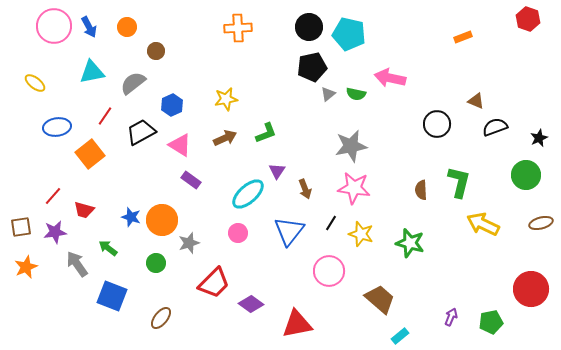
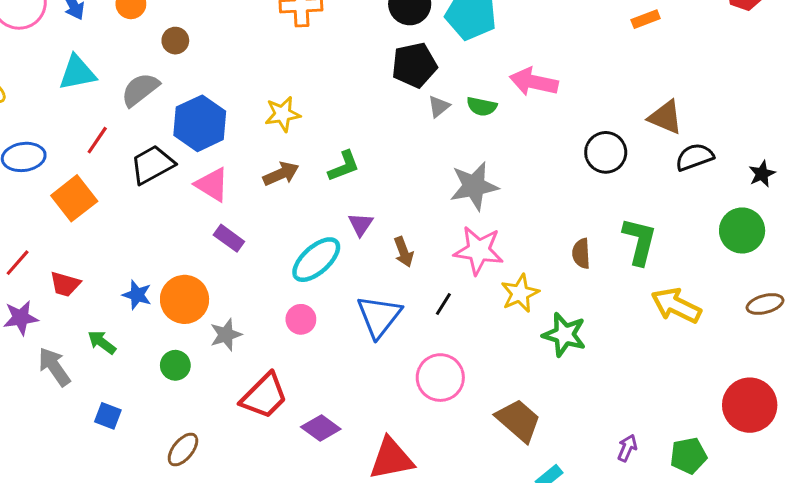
brown triangle: (476, 101) -> (665, 117), size x1.4
blue hexagon: (172, 105) -> (200, 123), size x1.6
yellow star: (361, 234) -> (520, 293), moved, turned 30
blue square: (112, 296) -> (108, 416), size x0.6

